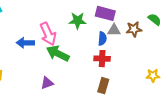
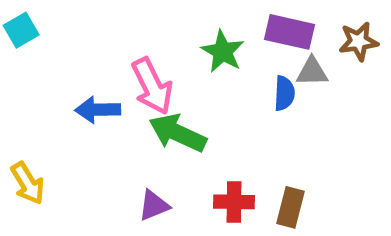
green star: (78, 21) -> (223, 52), turned 30
brown star: (134, 29) -> (359, 41), moved
red cross: (102, 59) -> (234, 202), moved

